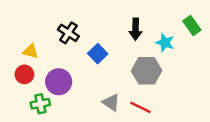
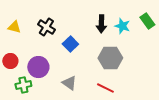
cyan star: (165, 43) -> (122, 26), moved
yellow triangle: (31, 51) -> (14, 27), moved
gray triangle: (111, 102) -> (69, 83), moved

